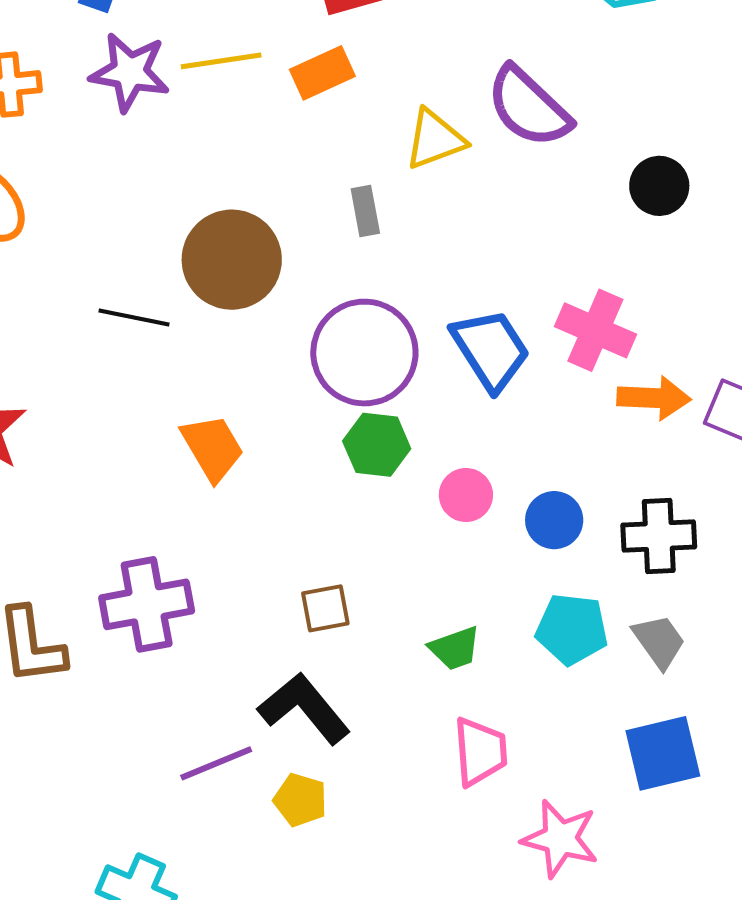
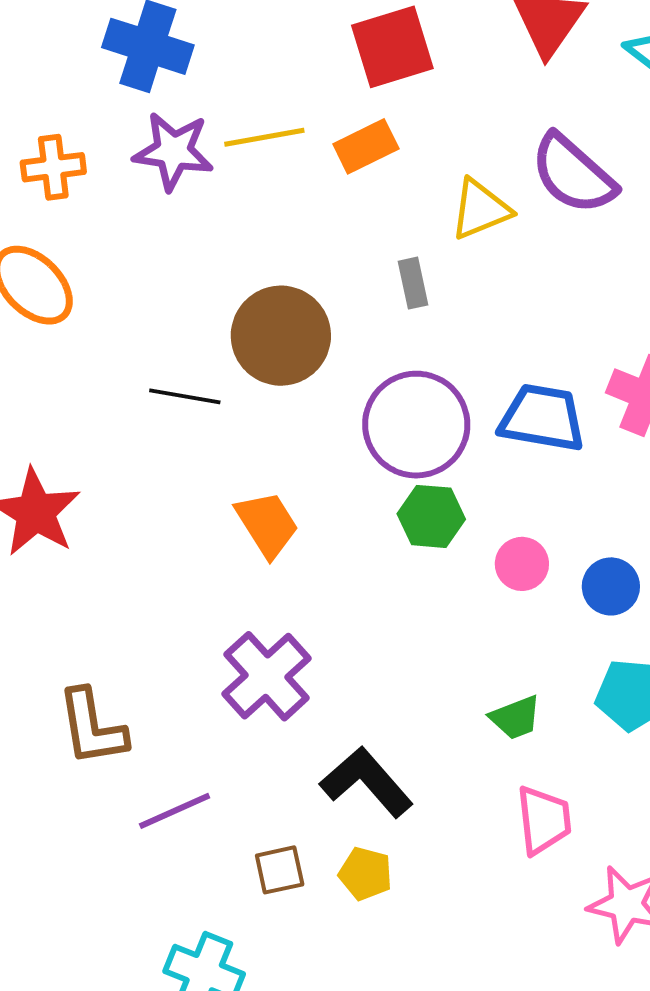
blue trapezoid: (491, 350) -> (542, 418), turned -46
purple cross: (147, 604) -> (267, 676), moved, turned -30
brown square: (325, 608) -> (280, 870), moved
purple line: (216, 763) -> (175, 811), moved

